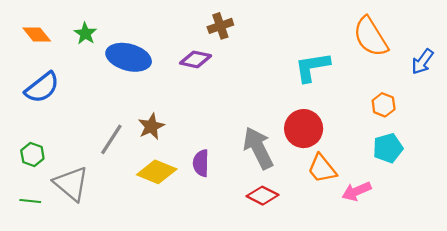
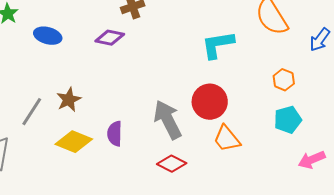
blue ellipse: (129, 57) -> (48, 36), size x0.7
pink arrow: (357, 191) -> (312, 160), moved

